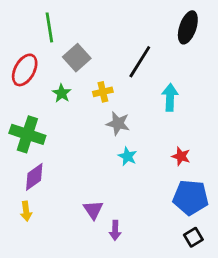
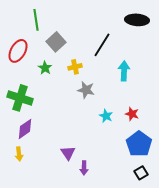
black ellipse: (188, 27) -> (137, 20), turned 75
cyan star: (128, 156) -> (106, 116), moved
blue pentagon: (191, 197) -> (139, 144), turned 30

